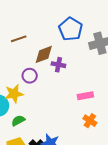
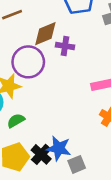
purple circle: (30, 76) -> (28, 62), size x1.6

